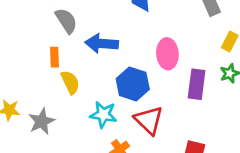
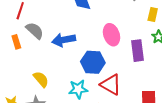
orange rectangle: (54, 57) -> (16, 42), moved
yellow semicircle: (70, 82) -> (41, 79), moved

